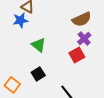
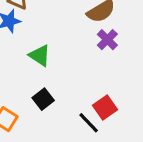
red square: (77, 55) -> (105, 107), moved

